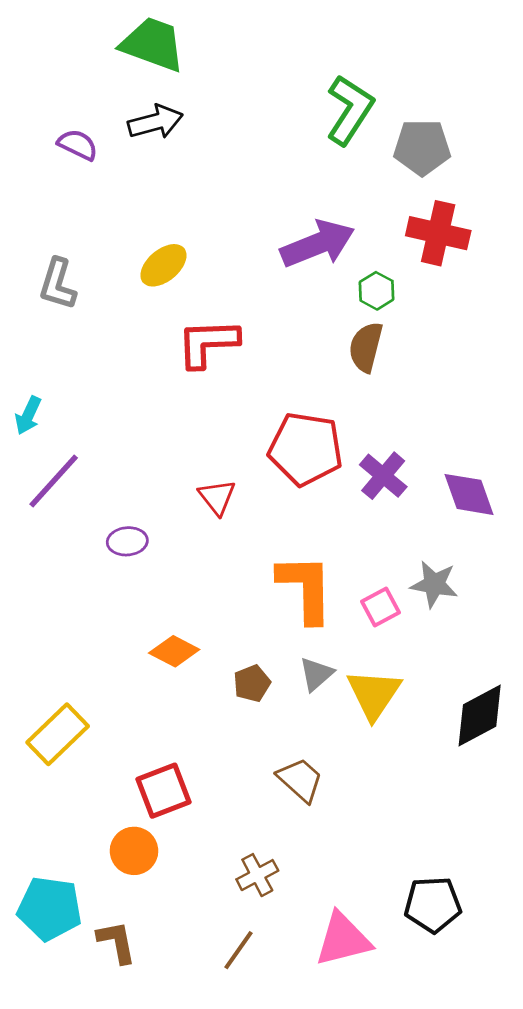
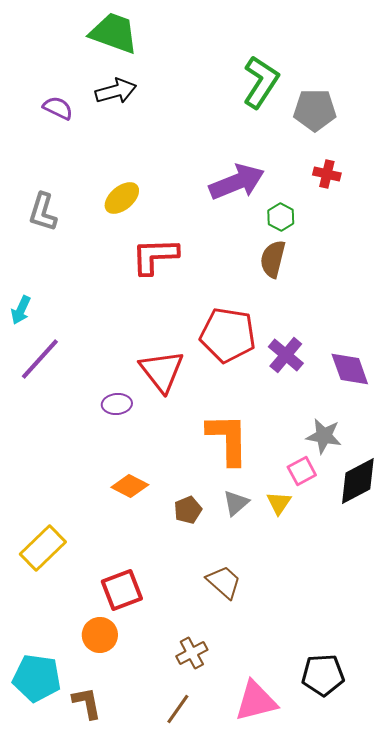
red cross: (438, 233) -> (327, 174), size x0.6
red triangle: (217, 497) -> (162, 371), size x1.6
purple ellipse: (127, 541) -> (117, 404), moved
pink square: (381, 607) -> (302, 471), moved
yellow triangle: (374, 694) -> (279, 503), moved, size x0.6
black diamond: (480, 716) -> (358, 481), moved

